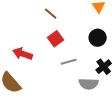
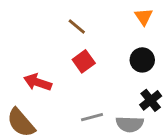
gray line: (69, 62) -> (92, 117), moved

